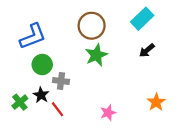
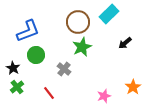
cyan rectangle: (142, 19) -> (109, 14), moved
gray cross: (61, 81) -> (64, 69), moved, turned 32
black star: (41, 95) -> (13, 68), moved
pink star: (108, 113) -> (104, 96), moved

